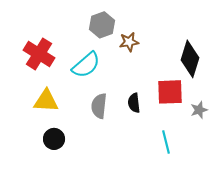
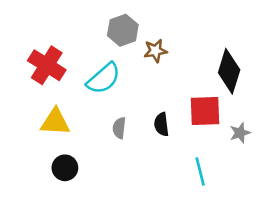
gray semicircle: (99, 106) -> (119, 128), size x0.7

